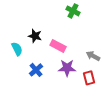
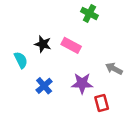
pink rectangle: (58, 46) -> (71, 45), moved
red rectangle: (89, 78) -> (102, 103), moved

